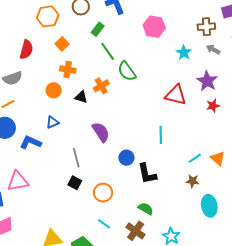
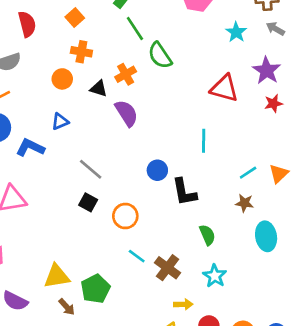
red semicircle: (26, 50) -> (27, 24), turned -30
purple semicircle: (101, 132) -> (126, 113), moved
gray line: (76, 158) -> (91, 169), turned -36
orange triangle: (218, 158) -> (279, 174), turned 35
green semicircle: (146, 209) -> (207, 235), moved, turned 35
cyan line: (104, 224) -> (137, 256), moved

